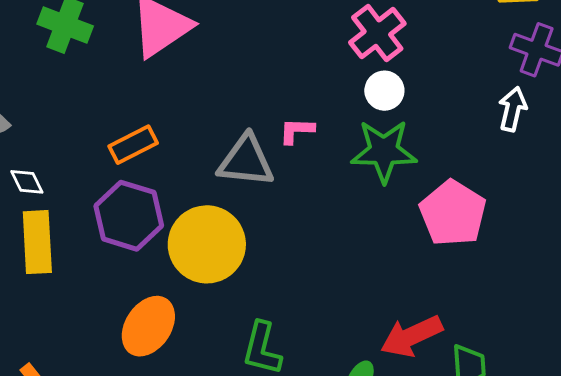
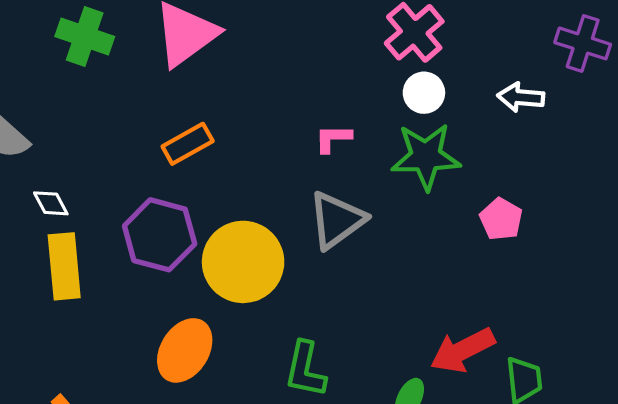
white arrow: (513, 109) -> (521, 97), moved, turned -96
orange rectangle: (133, 145) -> (188, 144), moved
gray triangle: (246, 161) -> (337, 220), moved, turned -40
pink pentagon: (453, 213) -> (501, 219), size x0.6

